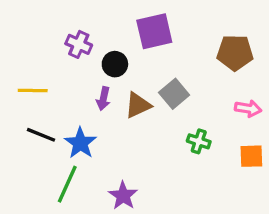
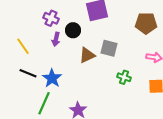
yellow line: (33, 90) -> (23, 46), turned 54
gray square: (174, 94) -> (109, 48), turned -36
purple arrow: (103, 99) -> (56, 39), moved

